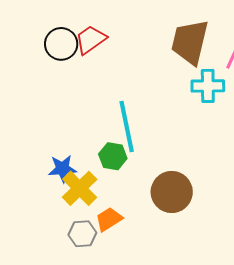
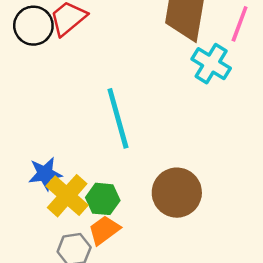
cyan cross: (208, 86) -> (211, 64), turned 36
green hexagon: (113, 156) -> (103, 199), moved

